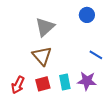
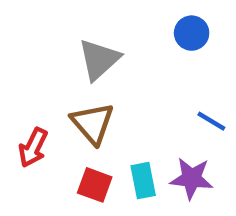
red square: (43, 84) -> (95, 185), turned 35
red arrow: (18, 85) -> (33, 148), moved

